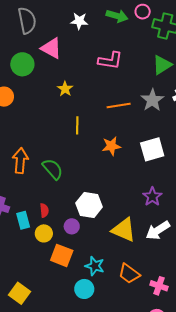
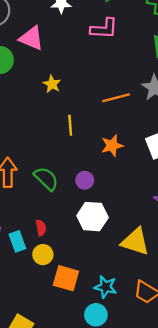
pink L-shape: (110, 60) -> (104, 29), moved
purple circle: (72, 226) -> (85, 180), moved

